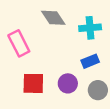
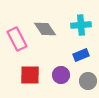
gray diamond: (53, 18) -> (45, 29), moved

